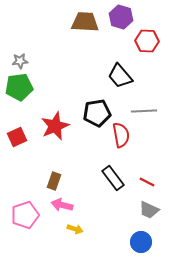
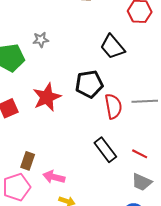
gray star: (20, 61) -> (41, 40), moved
gray line: (144, 111) -> (145, 101), moved
brown rectangle: (54, 181) -> (28, 161), moved

